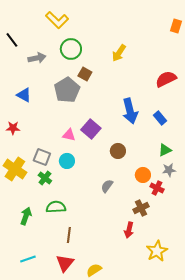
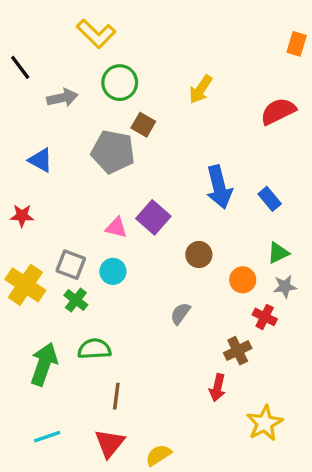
red semicircle: (166, 79) -> (278, 111), moved
gray pentagon: (67, 90) -> (113, 152), turned -30
orange circle: (143, 175) -> (243, 280), moved
green arrow: (26, 216) -> (44, 364), size x1.4

